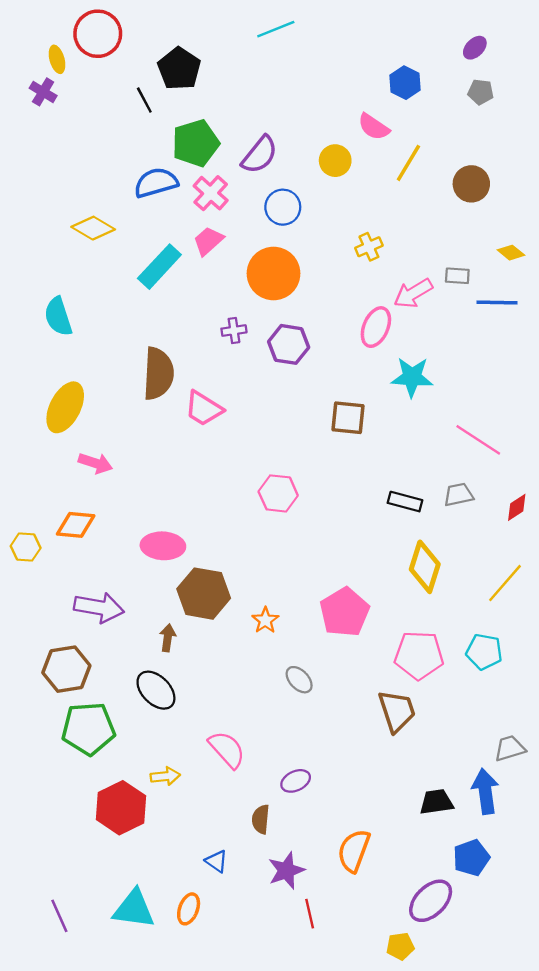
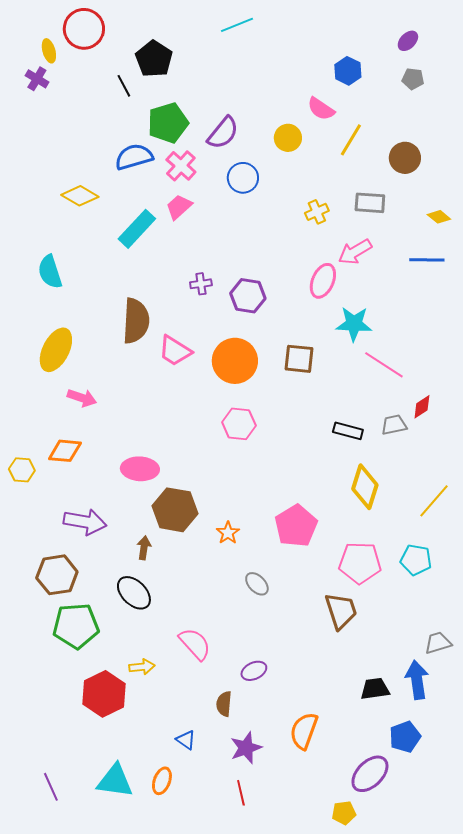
orange circle: (273, 273) -> (235, 361), moved
gray rectangle: (457, 276) -> (370, 203), moved, size x1.4
pink line: (478, 440) -> (384, 365), moved
red diamond: (517, 507) -> (422, 407), moved
red line: (310, 914) -> (241, 793), moved

